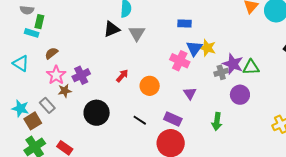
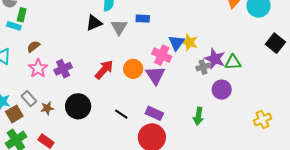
blue rectangle: (184, 24) -> (143, 19), moved
red arrow: (122, 76) -> (104, 70), size x1.5
orange circle: (150, 86) -> (133, 69), moved
brown star: (65, 91) -> (47, 108), moved
purple triangle: (190, 93) -> (155, 75), moved, size x1.5

